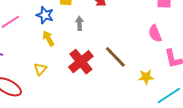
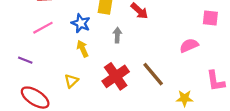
pink semicircle: (155, 33) -> (189, 45), moved, turned 84

